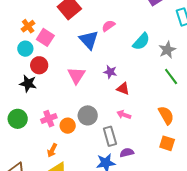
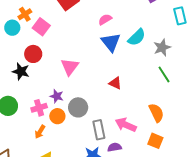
blue triangle: (89, 40) -> (111, 42), moved
cyan circle: (25, 49) -> (12, 28), moved
purple star: (110, 72) -> (57, 96), moved
pink arrow: (124, 115) -> (126, 125), moved, size x1.5
orange arrow: (52, 150) -> (40, 132), moved

